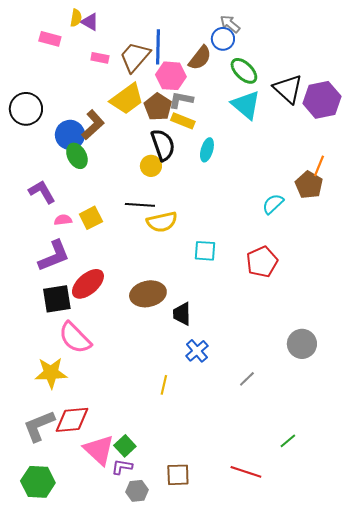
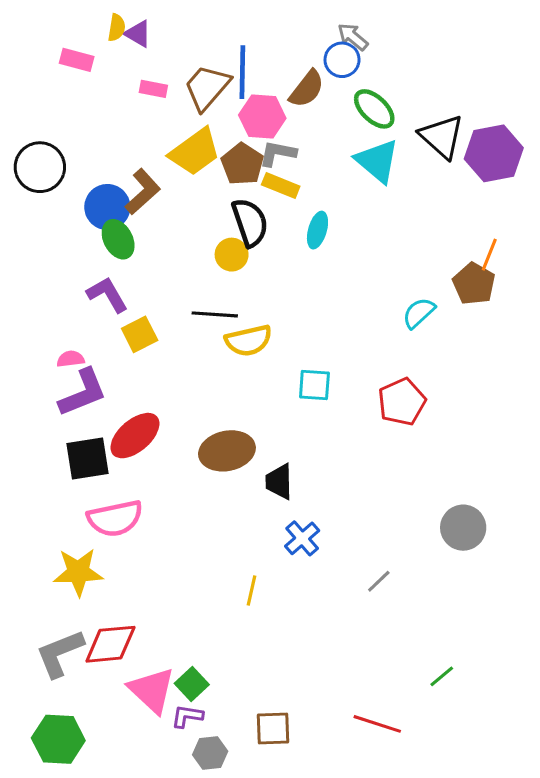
purple L-shape: (42, 192) -> (107, 294), moved
pink semicircle: (63, 220) -> (71, 359), moved
pink semicircle: (75, 338) -> (115, 518), turned -57

